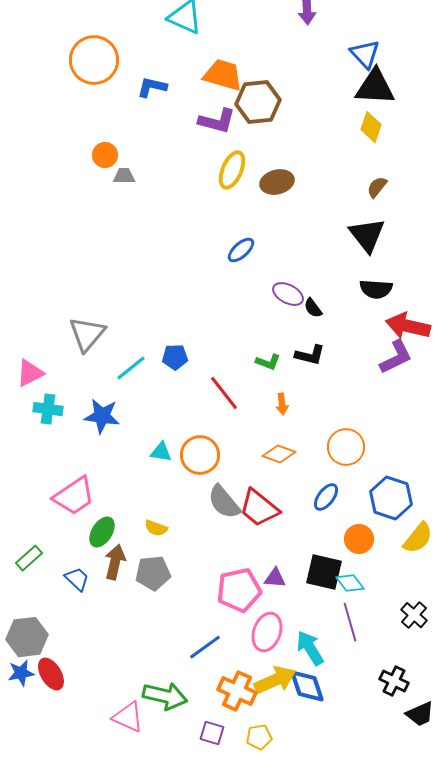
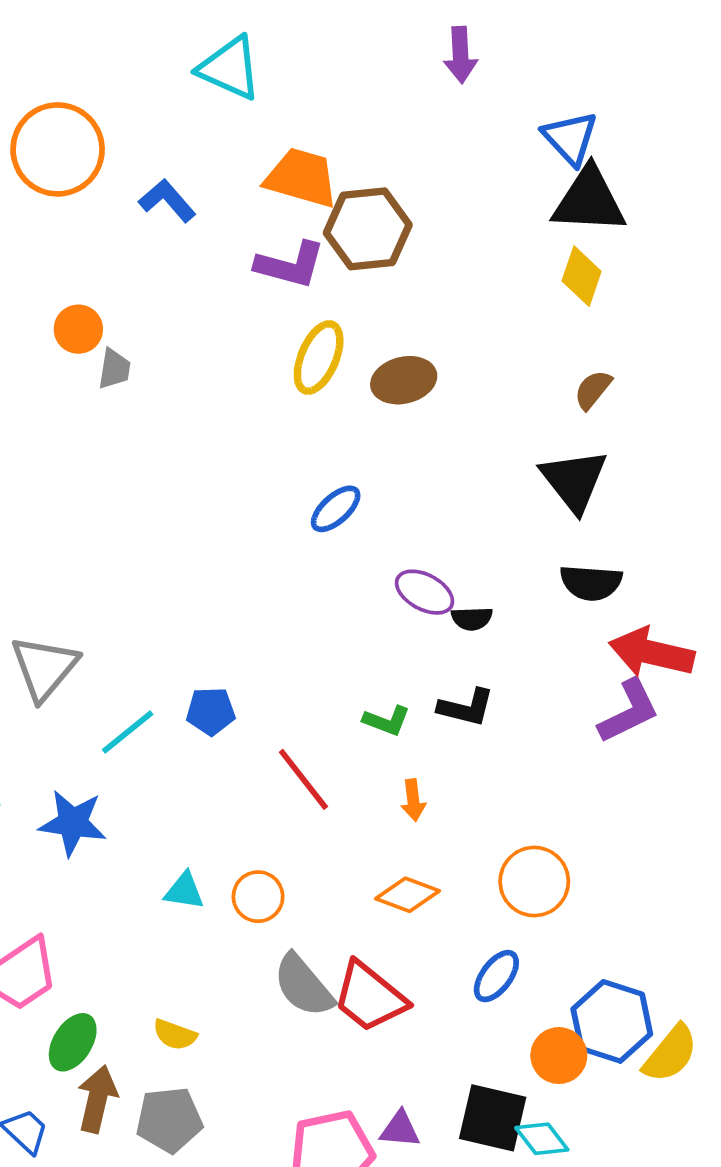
blue L-shape: (152, 87) -> (167, 201), turned 36
gray trapezoid: (124, 176) -> (114, 369), turned 100
black semicircle: (313, 308) -> (472, 619), turned -55
orange circle: (200, 455) -> (258, 897), size x0.7
blue hexagon: (391, 498) -> (612, 1021), moved

